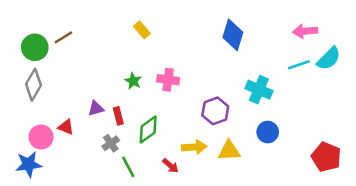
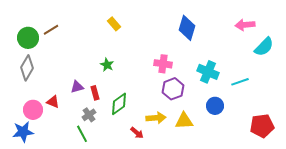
cyan line: (299, 65) -> (240, 82), moved
pink cross: (168, 80) -> (163, 64), moved
red pentagon: (326, 157) -> (262, 126), turned -30
green line: (128, 167) -> (82, 134), moved

